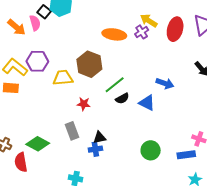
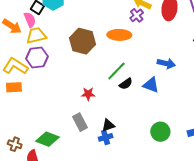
orange ellipse: (114, 34) -> (119, 35), moved
brown hexagon: (89, 64) -> (82, 41), moved
yellow trapezoid: (63, 78) -> (36, 36), moved

